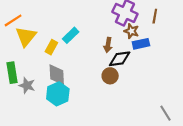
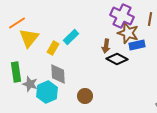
brown star: (131, 31) -> (128, 33), size x1.5
black diamond: (120, 59) -> (117, 59), turned 35
brown circle: (110, 76) -> (85, 96), moved
cyan hexagon: (58, 94) -> (47, 92), moved

